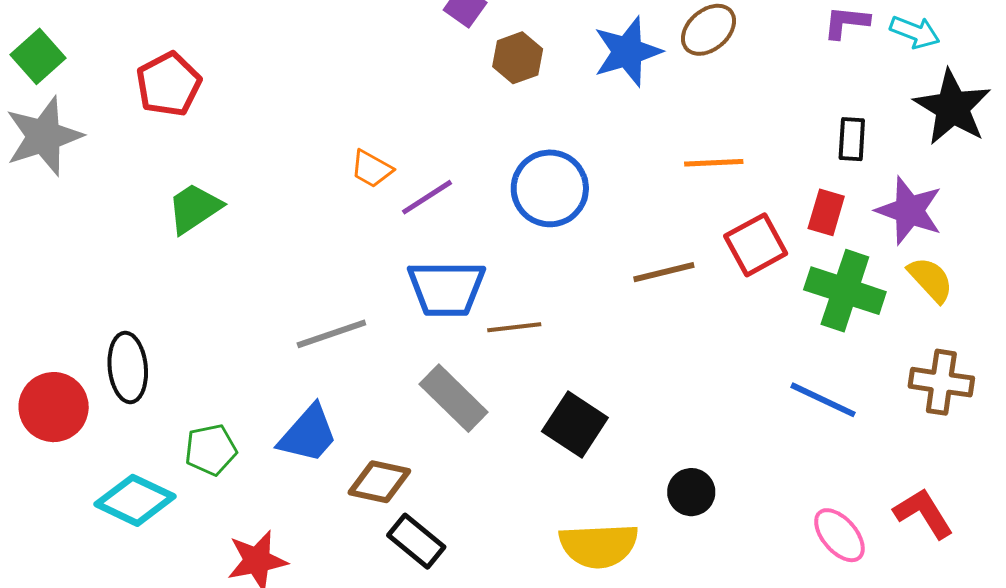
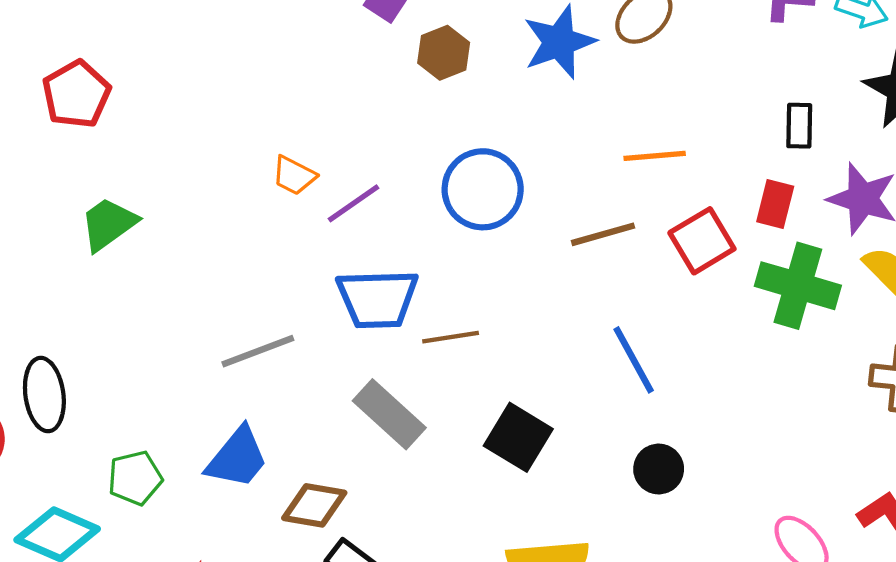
brown line: (664, 272) -> (603, 234), moved
blue line: (823, 400) -> (634, 360), moved, turned 38
black circle: (691, 492) -> (659, 469), moved

